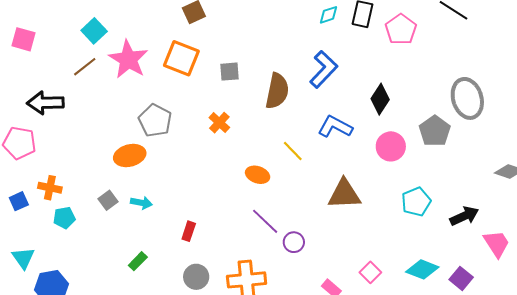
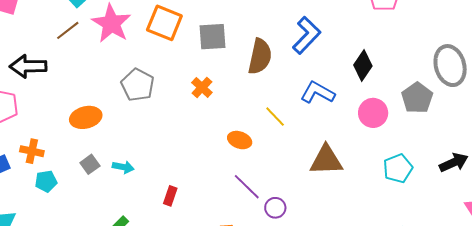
gray square: (230, 72) -> (213, 37), size x1.4
orange ellipse: (130, 156) -> (86, 117), moved
black arrow: (464, 216) -> (454, 163), moved

